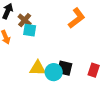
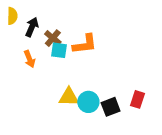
orange L-shape: (77, 18) -> (85, 44), moved, turned 30
black square: (65, 68) -> (111, 107), moved, turned -35

